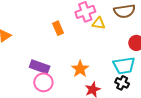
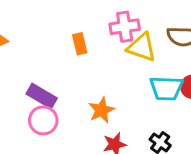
yellow triangle: (99, 23) -> (142, 47), size x1.5
cyan trapezoid: (124, 66) -> (166, 88), moved

